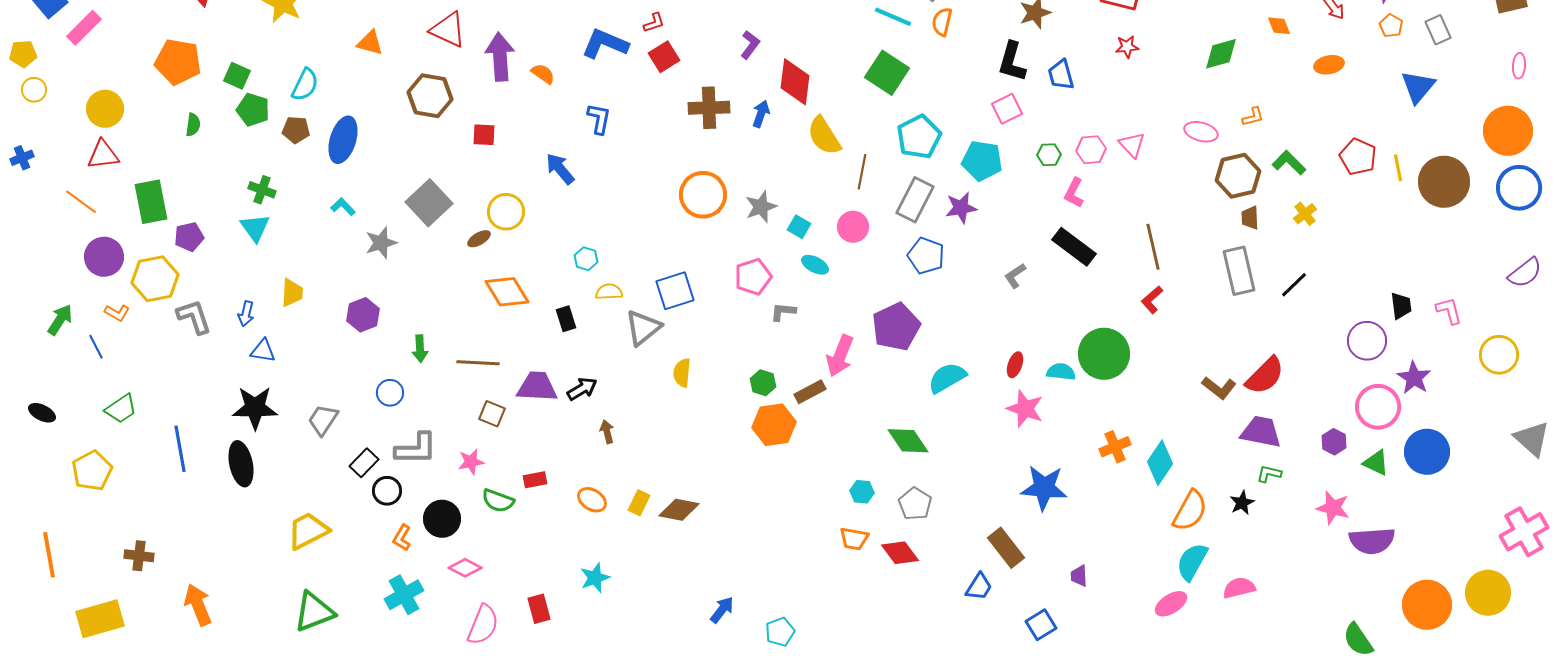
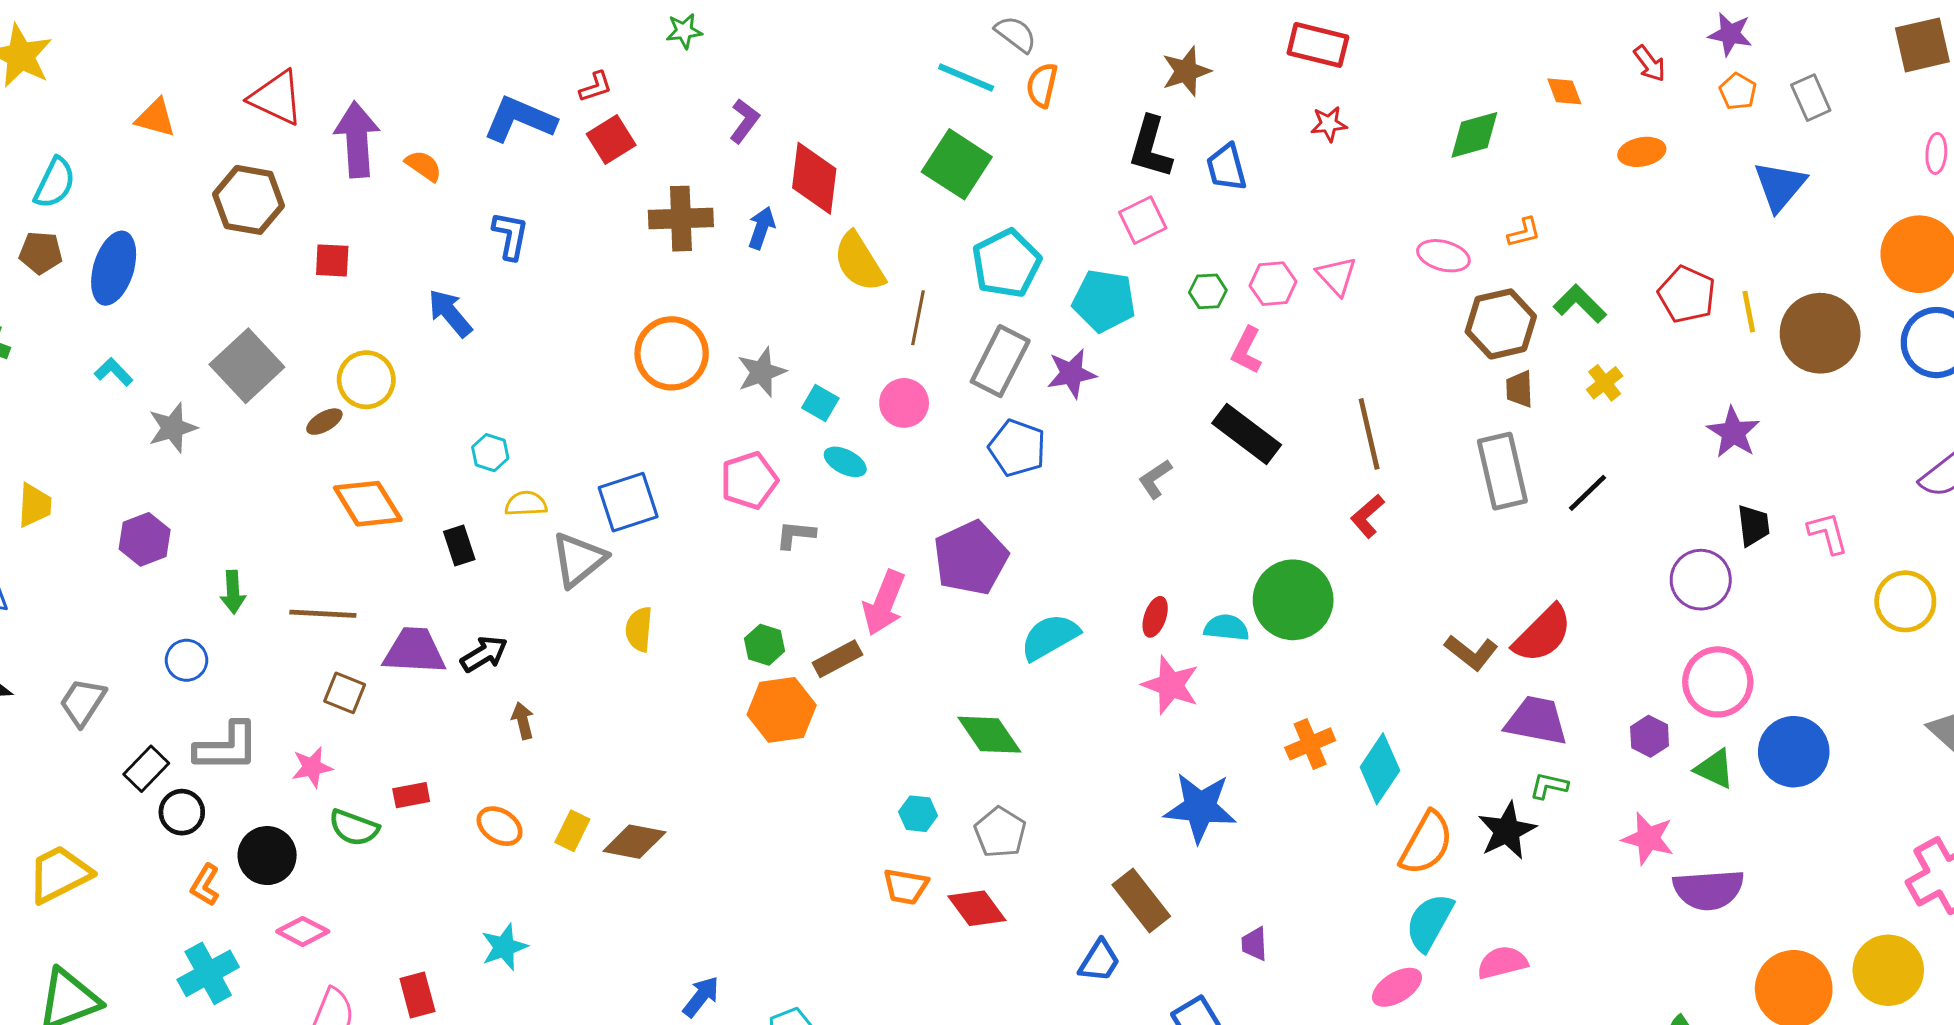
purple star: (1414, 378) -> (1733, 432), moved
black star: (1242, 503) -> (1507, 831), size x1.5

